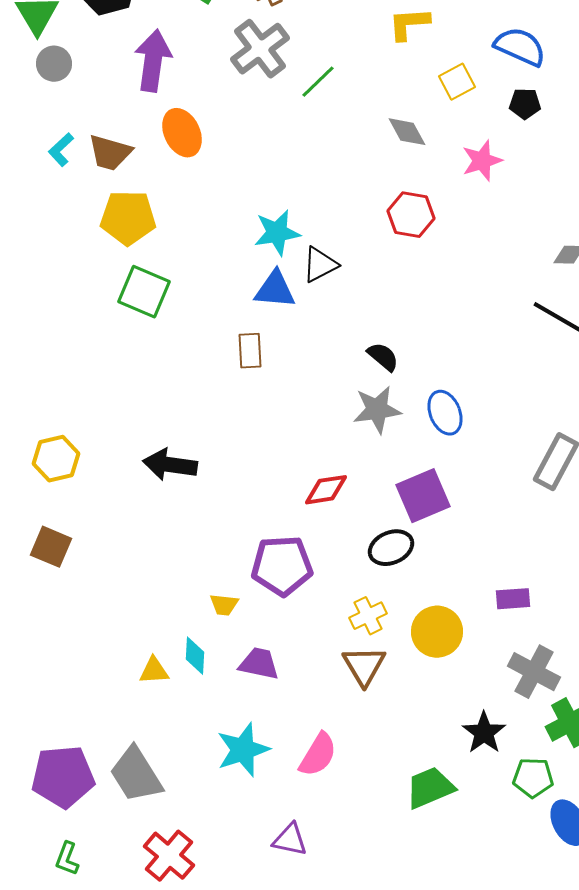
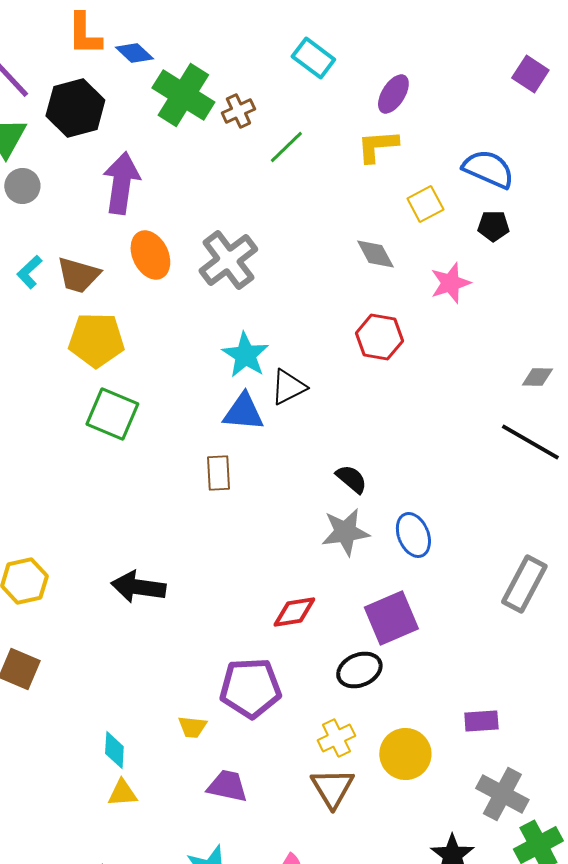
gray cross: (260, 49) -> (228, 260), moved
green line: (318, 82) -> (286, 147), moved
cyan star: (277, 233) -> (245, 355), turned -30
cyan diamond: (195, 656) -> (114, 750), moved

